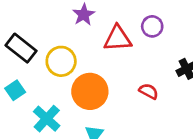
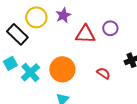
yellow circle: (61, 61) -> (36, 17), moved
cyan cross: (47, 119) -> (30, 72), moved

